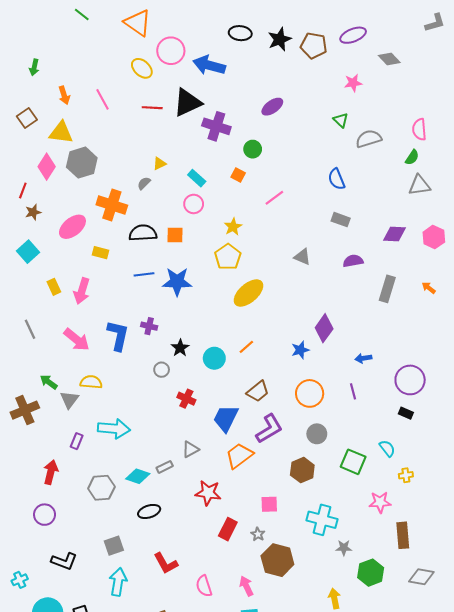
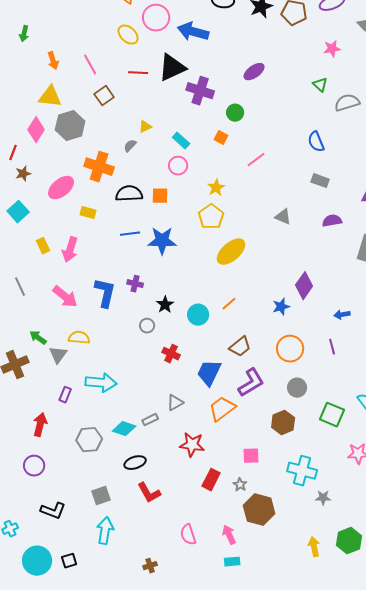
brown square: (27, 118) -> (104, 96), moved
red L-shape: (166, 563) -> (149, 493), moved
green hexagon: (371, 573) -> (349, 541), moved

